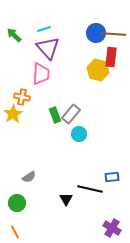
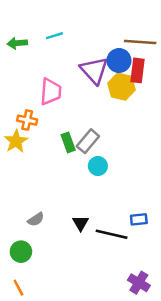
blue circle: (96, 33) -> (119, 61), moved
green arrow: (14, 35) -> (17, 43), turned -49
purple triangle: (48, 48) -> (94, 70), moved
black triangle: (66, 199) -> (80, 223), moved

